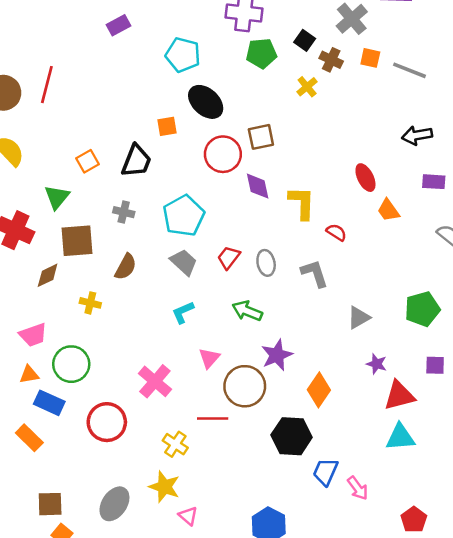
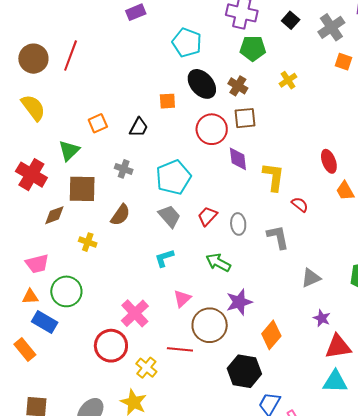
black square: (305, 40) -> (291, 20), moved
brown cross: (331, 60) -> (238, 86), moved
black trapezoid: (136, 161) -> (139, 127), size x0.7
red circle: (107, 422) -> (111, 346), moved

